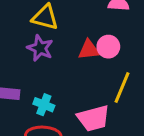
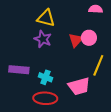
red triangle: (89, 50) -> (76, 40), turned -42

